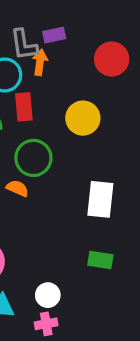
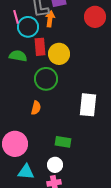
yellow circle: (83, 118) -> (59, 54), moved
orange semicircle: (17, 188) -> (36, 108), moved, turned 80
green rectangle: (100, 260) -> (63, 142), moved

